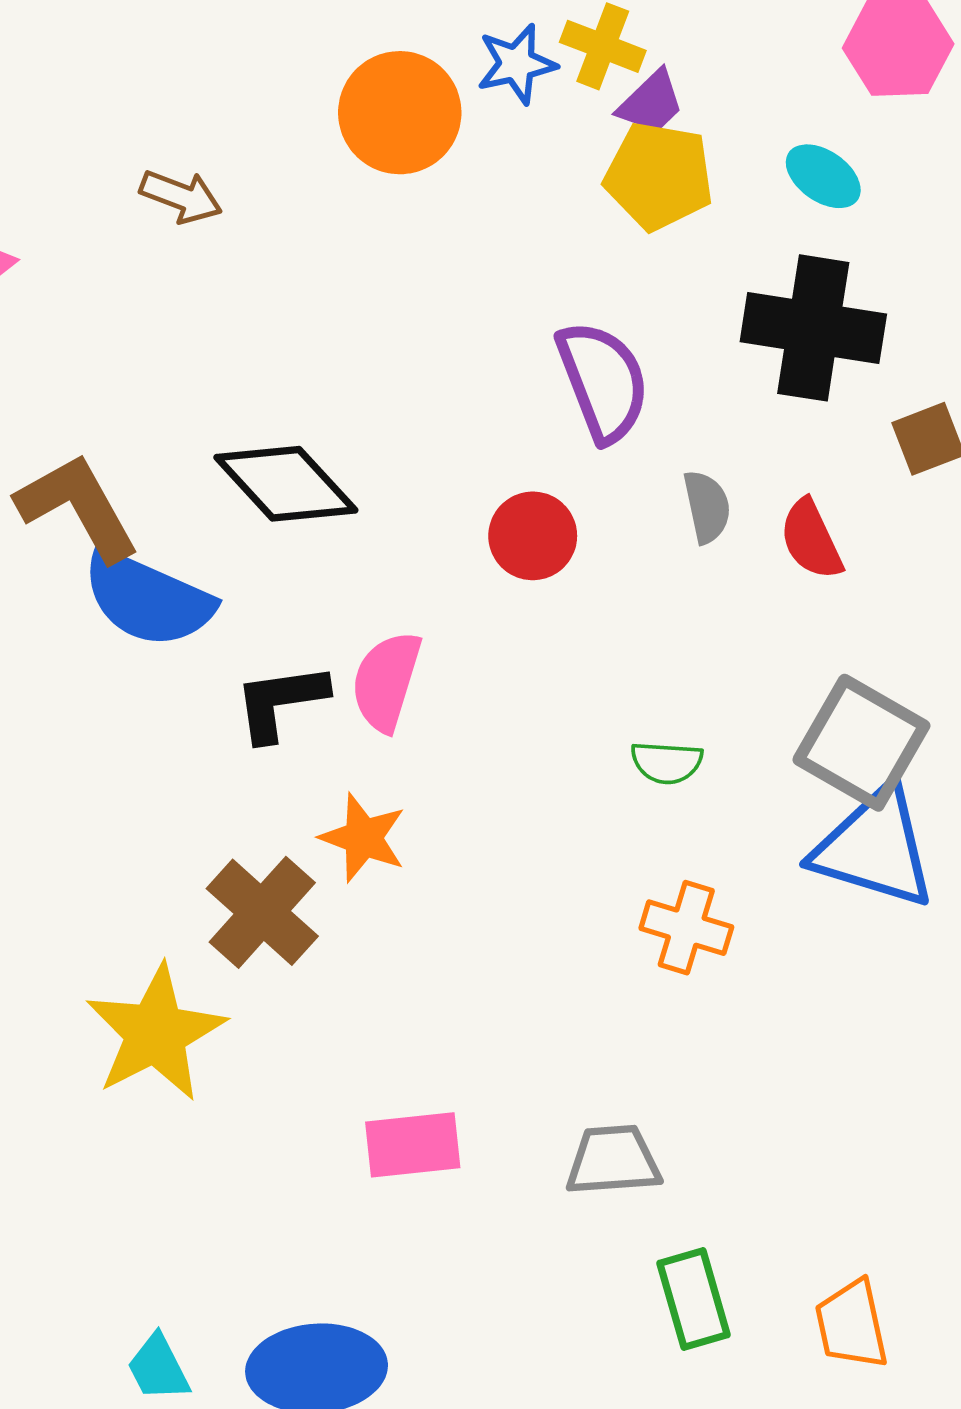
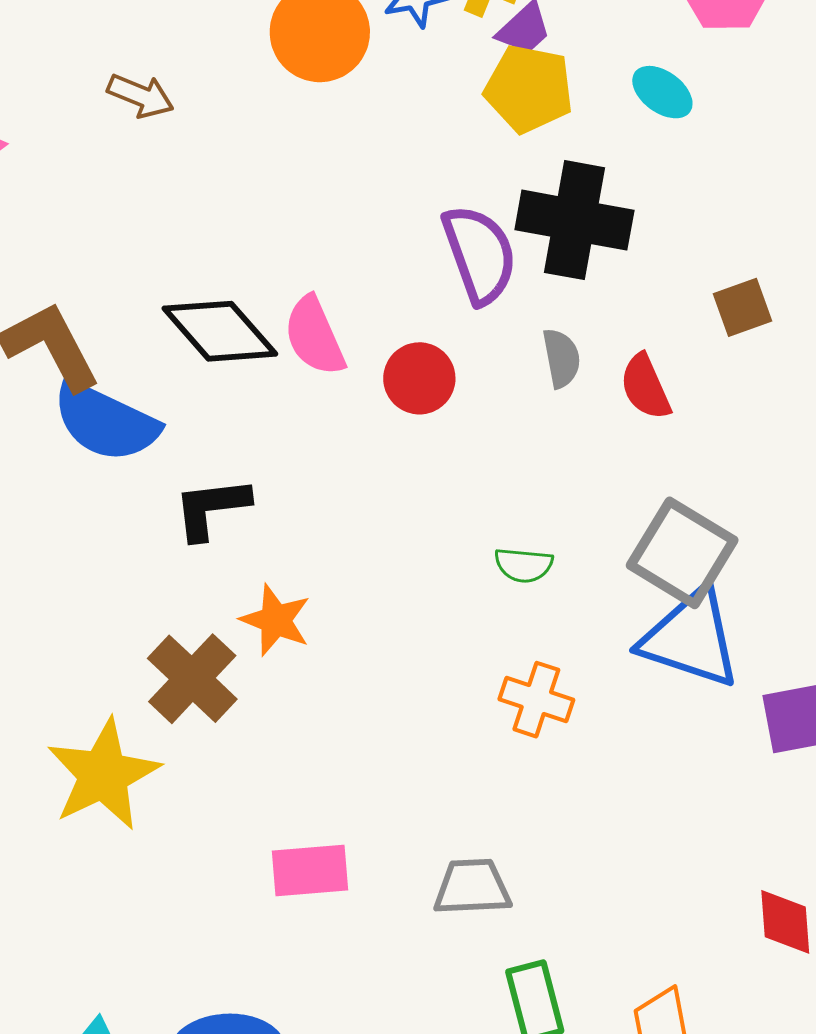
black cross: (813, 328) -> (574, 220), moved
pink semicircle: (386, 681) -> (314, 336), moved, turned -42

